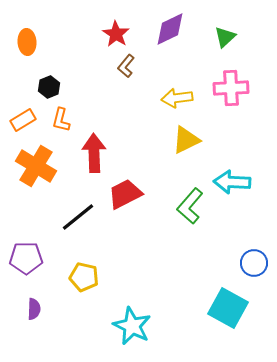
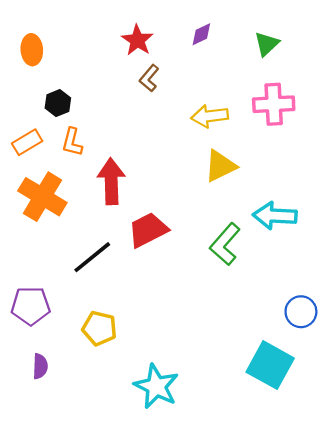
purple diamond: (170, 29) -> (201, 34), size x0.6

